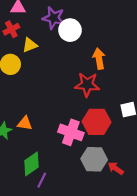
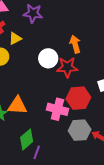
white circle: (70, 30) -> (48, 58), moved
orange triangle: (25, 123) -> (17, 106), size x1.5

